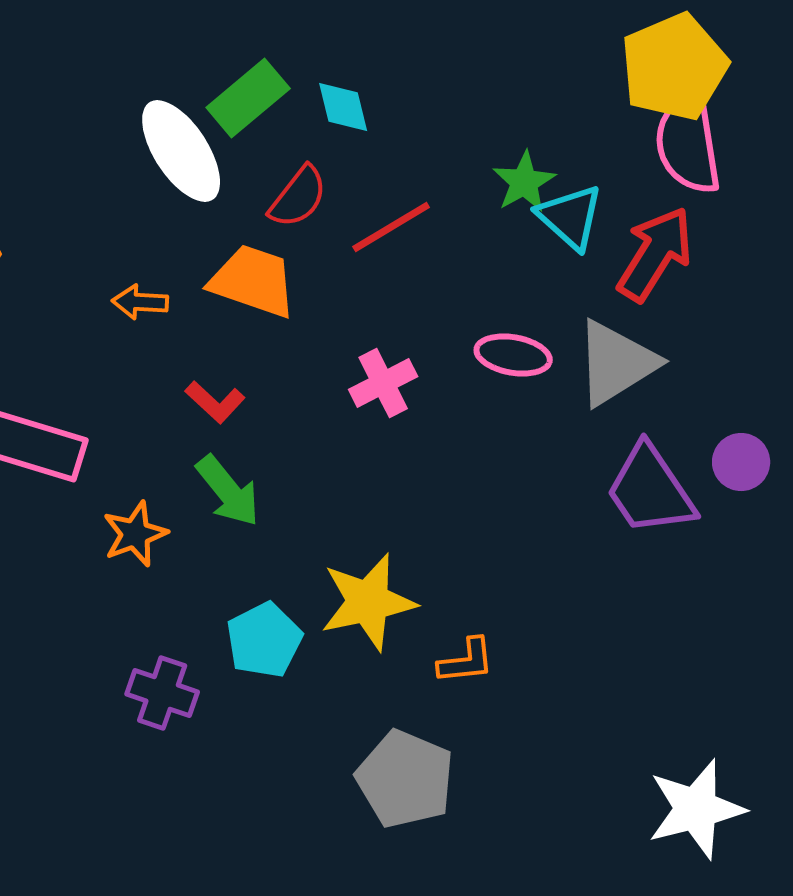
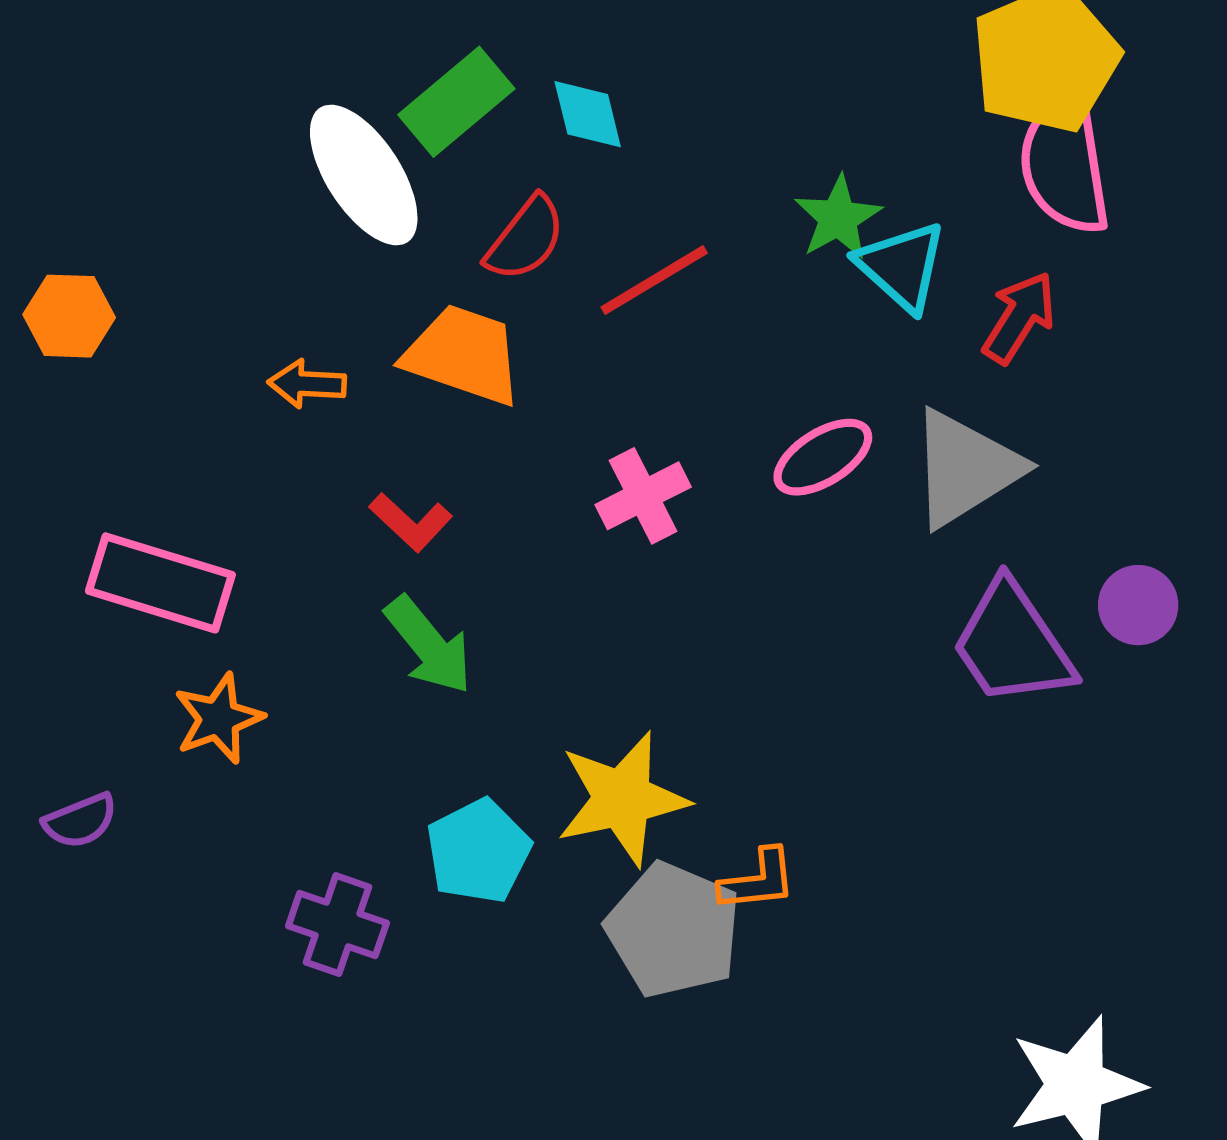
red arrow: (655, 254) -> (1019, 317), size x0.7
pink ellipse: (513, 355) -> (823, 457), turned -42
orange star: (135, 534) -> (219, 718), moved
gray pentagon: (405, 779) -> (673, 930), moved

